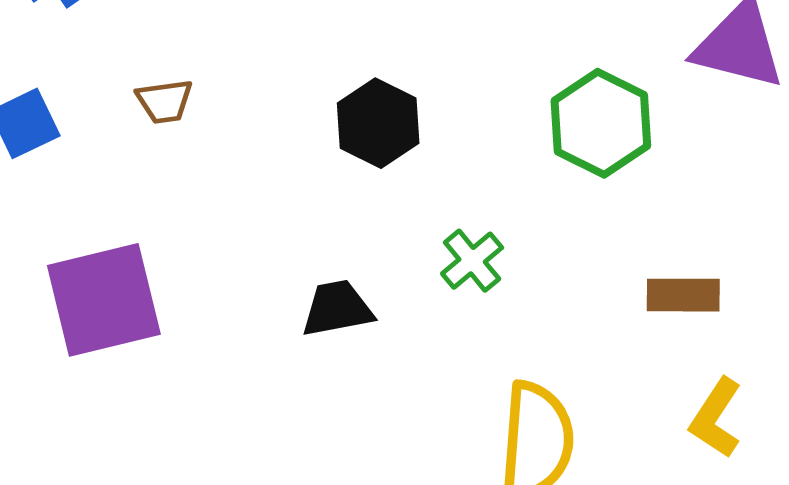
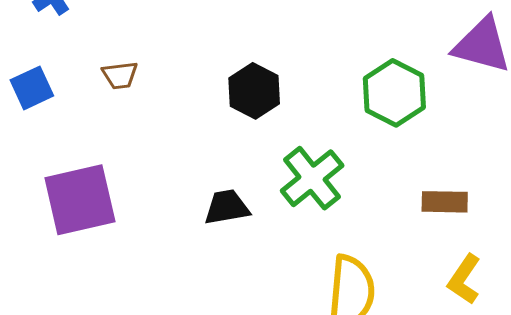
green cross: (472, 261) -> (312, 178), size x1.6

